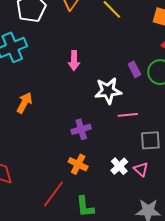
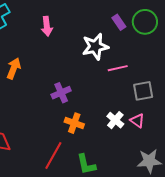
pink arrow: (74, 61) -> (47, 26), moved
purple cross: (81, 129) -> (61, 93), moved

